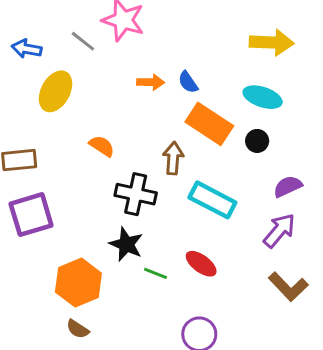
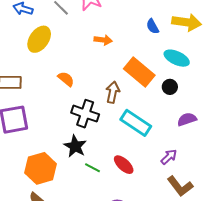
blue semicircle: (188, 82) -> (153, 26), moved
purple arrow: (279, 230) -> (169, 157), moved, size x0.7

